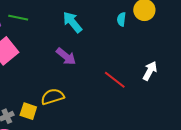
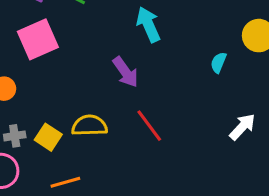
cyan semicircle: (121, 19) -> (218, 63), moved
red line: (115, 80) -> (149, 126), moved

